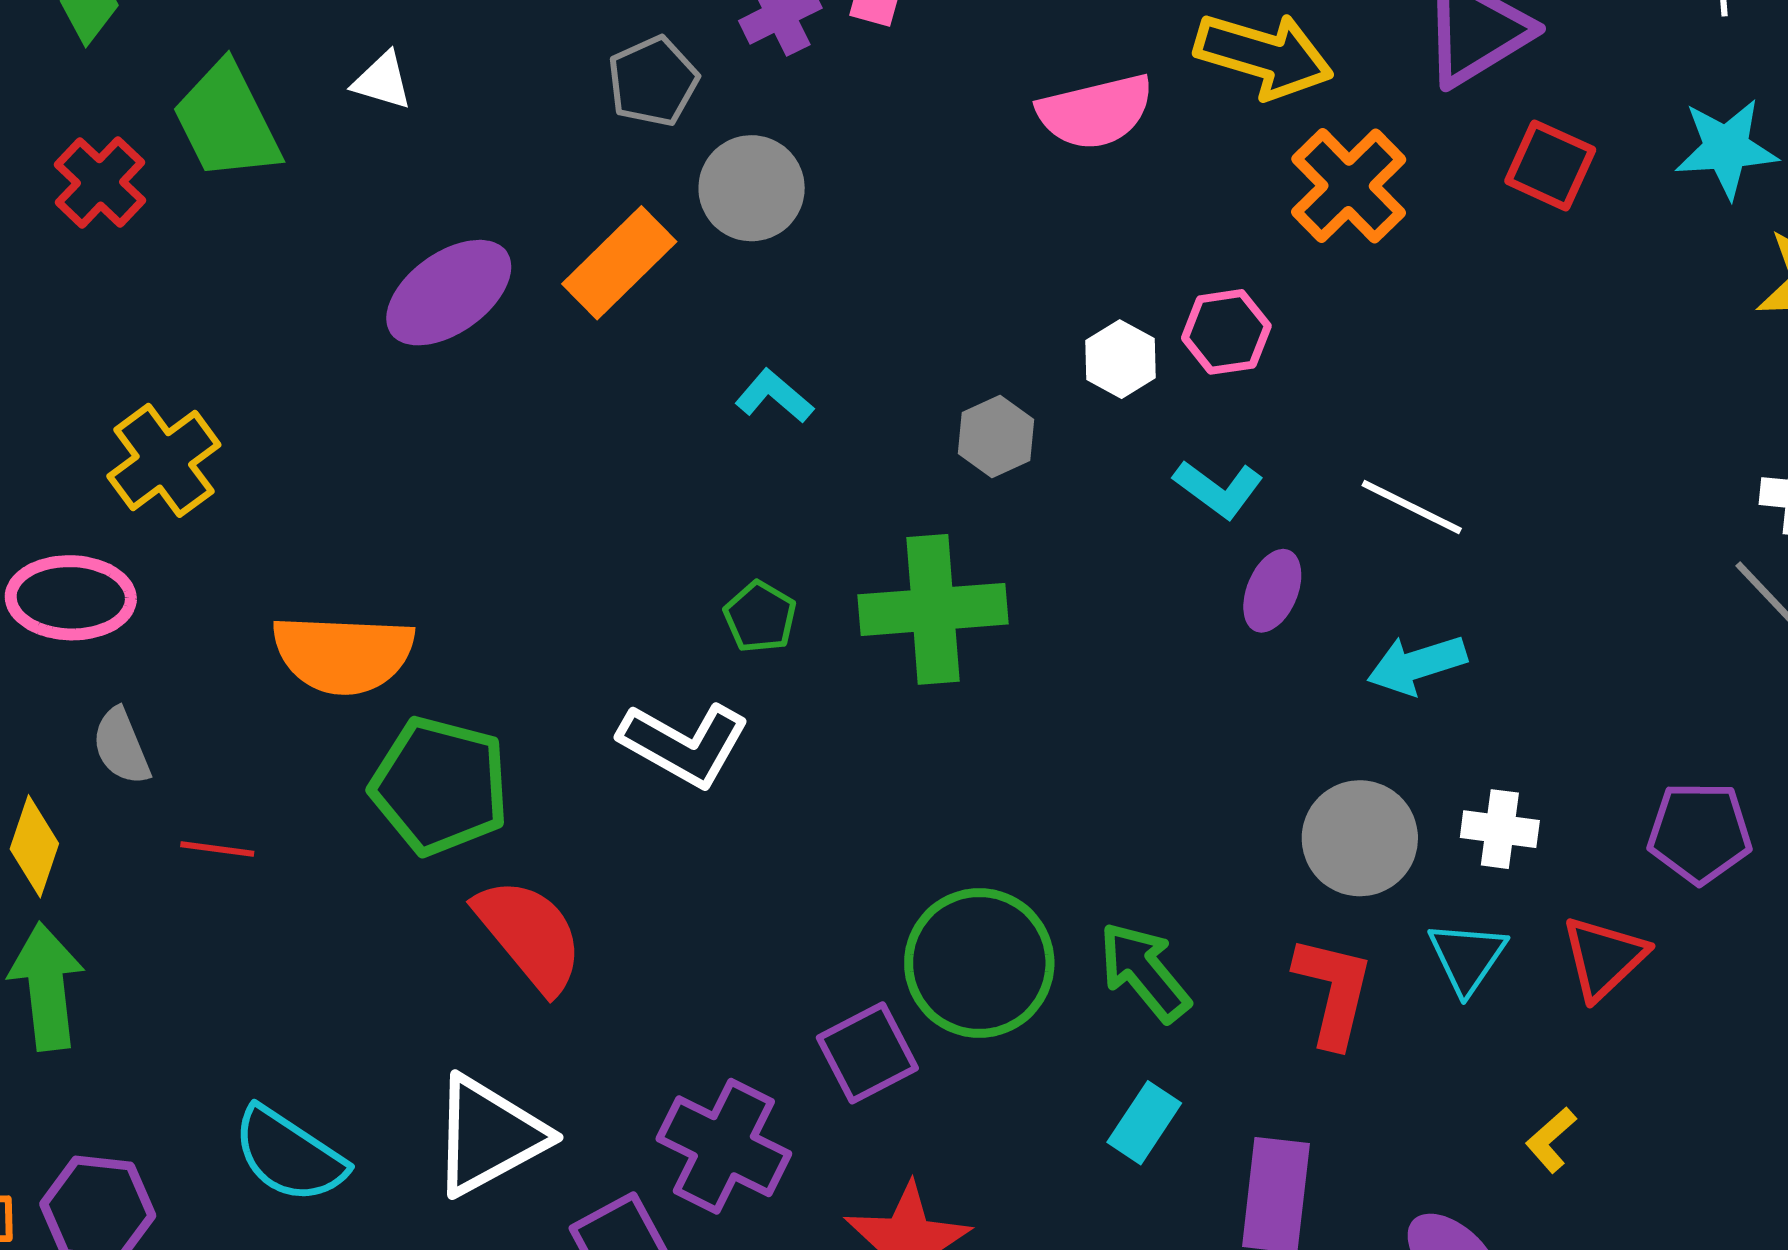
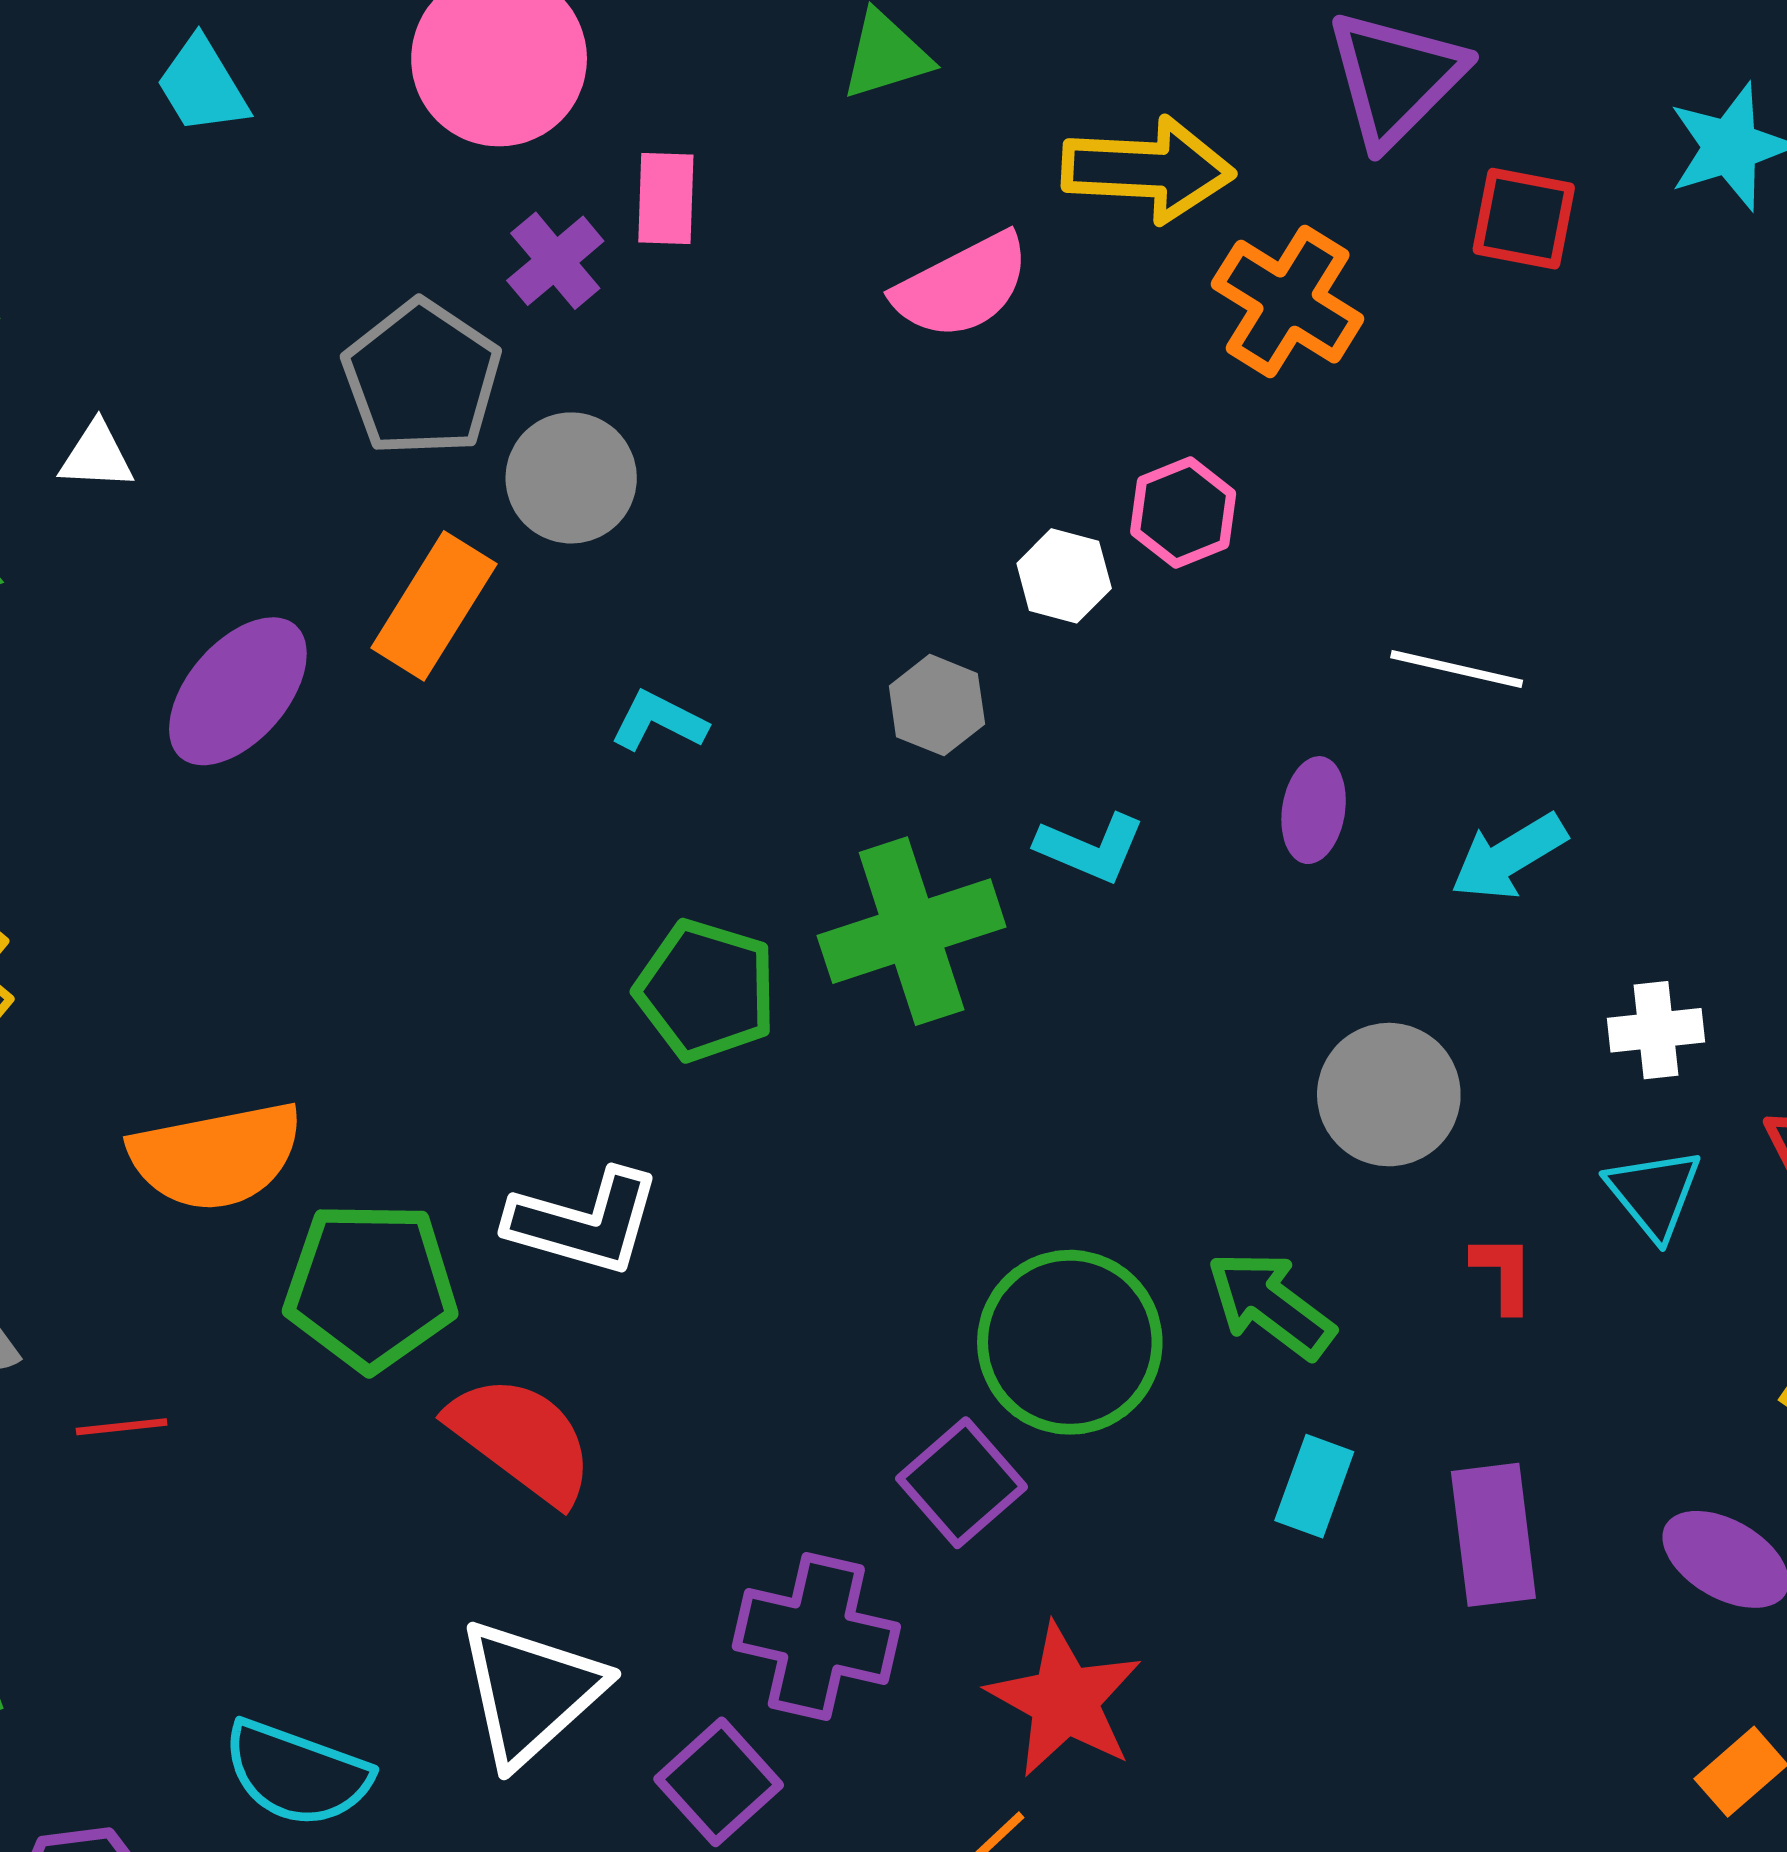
gray pentagon: (653, 81) -> (422, 378), size x1.4
cyan L-shape: (1218, 489) -> (1090, 848), moved
green pentagon: (760, 617) -> (706, 990), size x1.6
white L-shape: (684, 744) -> (584, 1222), moved
gray circle: (1360, 838) -> (1389, 1095), moved
red L-shape: (1333, 991) -> (1503, 1273), size x0.6

